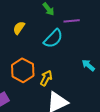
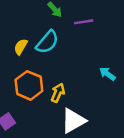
yellow semicircle: (19, 28) -> (21, 47), moved
cyan semicircle: (53, 39) -> (47, 42), moved

